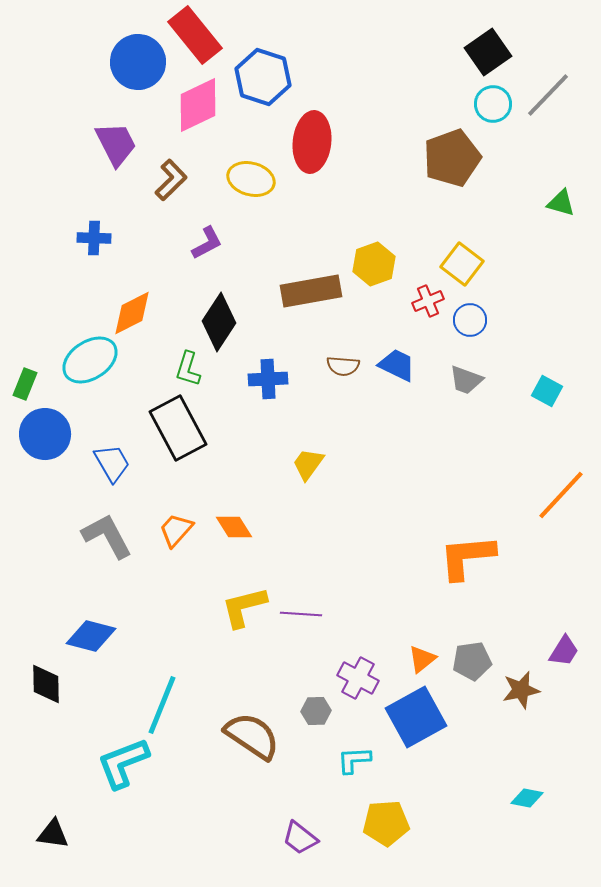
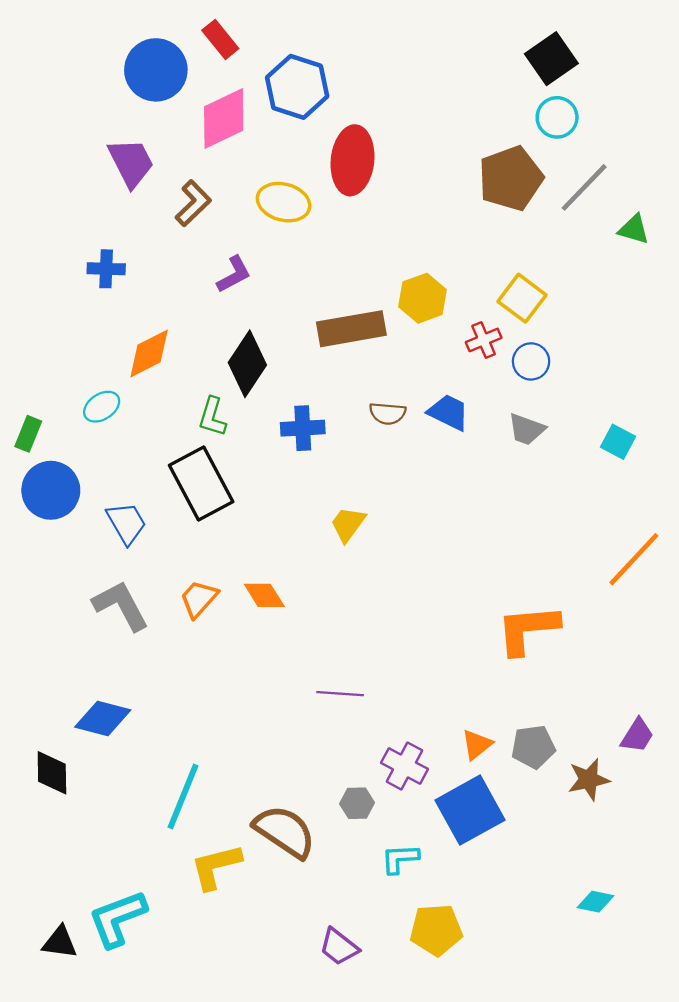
red rectangle: (195, 35) -> (220, 39), size x0.6
gray line: (548, 95) -> (584, 187), moved
cyan ellipse: (90, 360) -> (102, 407), size x0.6
yellow L-shape: (244, 607) -> (216, 867), moved
cyan L-shape: (123, 763) -> (117, 919), moved

